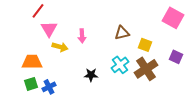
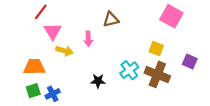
pink square: (173, 18) -> (171, 16), moved
brown triangle: (122, 33) -> (111, 19), moved
brown cross: (146, 69) -> (157, 74), turned -35

